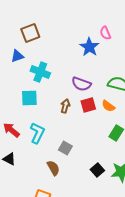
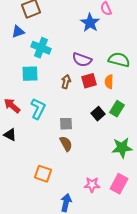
orange semicircle: (108, 106) -> (109, 82), turned 56
gray square: (65, 148) -> (66, 124), turned -32
brown semicircle: (53, 168) -> (66, 144), moved
black square: (97, 170) -> (98, 114), moved

